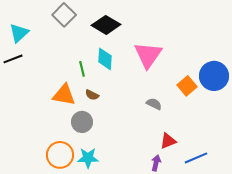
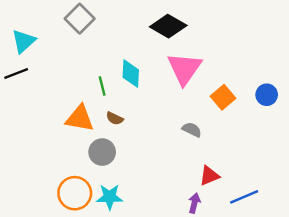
black diamond: (106, 25) -> (168, 26), moved
blue circle: (214, 76) -> (267, 95), size x0.6
orange square: (187, 86) -> (223, 97), moved

